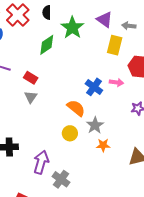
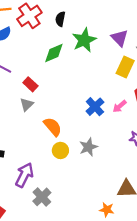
pink arrow: (117, 82) -> (120, 106), turned 120
orange semicircle: (76, 108) -> (53, 127), moved
orange star: (103, 145) -> (107, 210), moved

